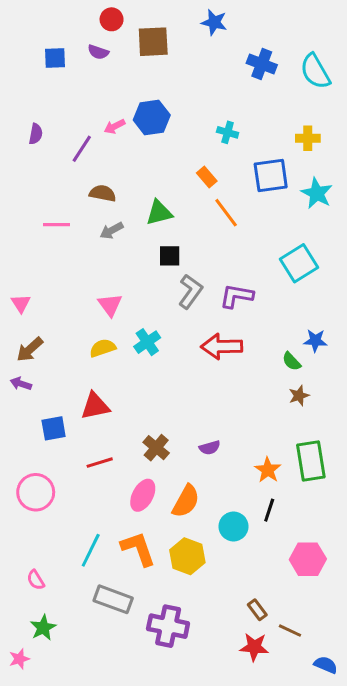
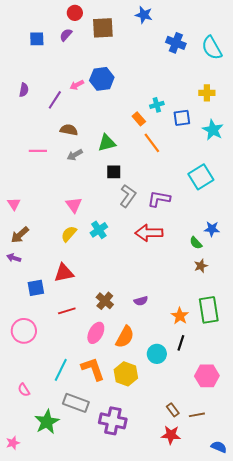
purple semicircle: (98, 52) -> (66, 35), turned 112
cyan cross: (228, 132) -> (157, 105), moved, turned -32
blue square: (271, 175) -> (182, 118), size x0.7
yellow semicircle: (103, 348) -> (69, 234), turned -30
green star: (43, 628) -> (47, 422), moved, size x1.4
brown line: (290, 631) -> (197, 415), moved, turned -35

